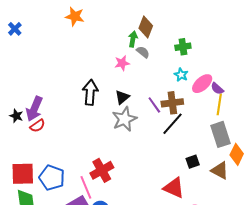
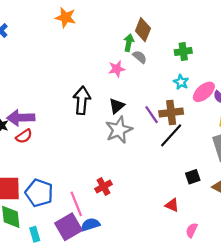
purple arrow: (34, 109) -> (21, 118), turned 65
red cross: (102, 170) -> (103, 186), moved, size x0.7
red triangle: (174, 188) -> (172, 205), size x0.6

